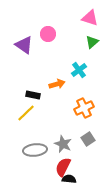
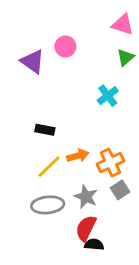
orange arrow: (57, 84) -> (78, 156), moved
orange cross: (84, 108) -> (110, 163), moved
yellow line: (26, 113) -> (49, 167), moved

